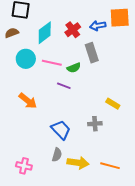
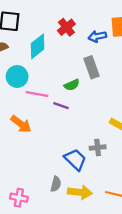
red cross: (73, 30) -> (66, 27), moved
pink line: (52, 63) -> (37, 94), moved
blue trapezoid: (61, 130) -> (75, 160), moved

